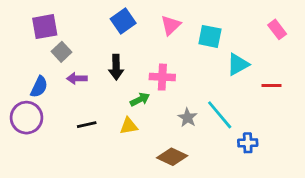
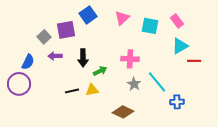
purple square: (45, 27) -> (66, 30), moved
pink rectangle: (277, 29) -> (177, 21), moved
cyan triangle: (238, 64) -> (180, 46), moved
black arrow: (116, 67) -> (83, 58), moved
pink cross: (162, 77) -> (130, 59), moved
black line: (87, 125) -> (72, 91), moved

